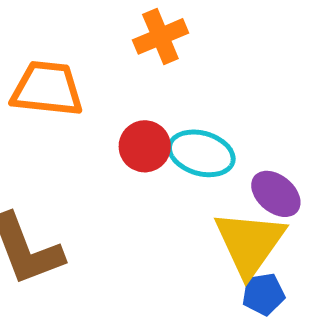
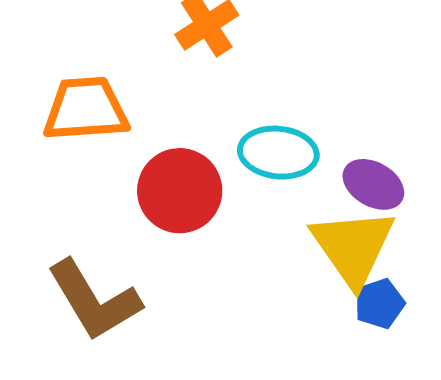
red circle: (145, 146) -> (180, 191), moved, size x1.4

